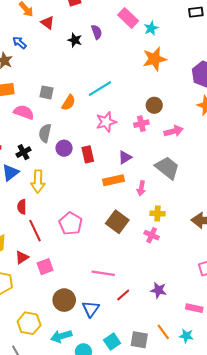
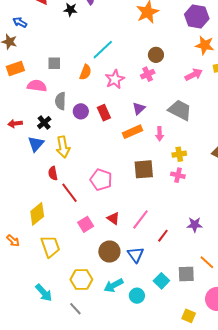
orange semicircle: (68, 103) -> (86, 72), moved
pink arrow: (174, 131) -> (194, 75), moved
brown square: (117, 222) -> (144, 169), turned -30
red triangle: (22, 257) -> (113, 218), moved, turned -40
pink line: (103, 273) -> (140, 219), turned -50

